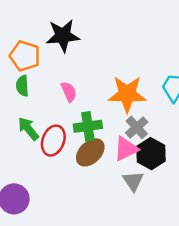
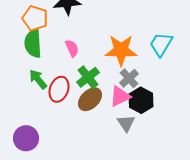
green semicircle: (22, 86) -> (33, 43), size x1.6
green cross: (88, 126) -> (88, 77), turned -30

